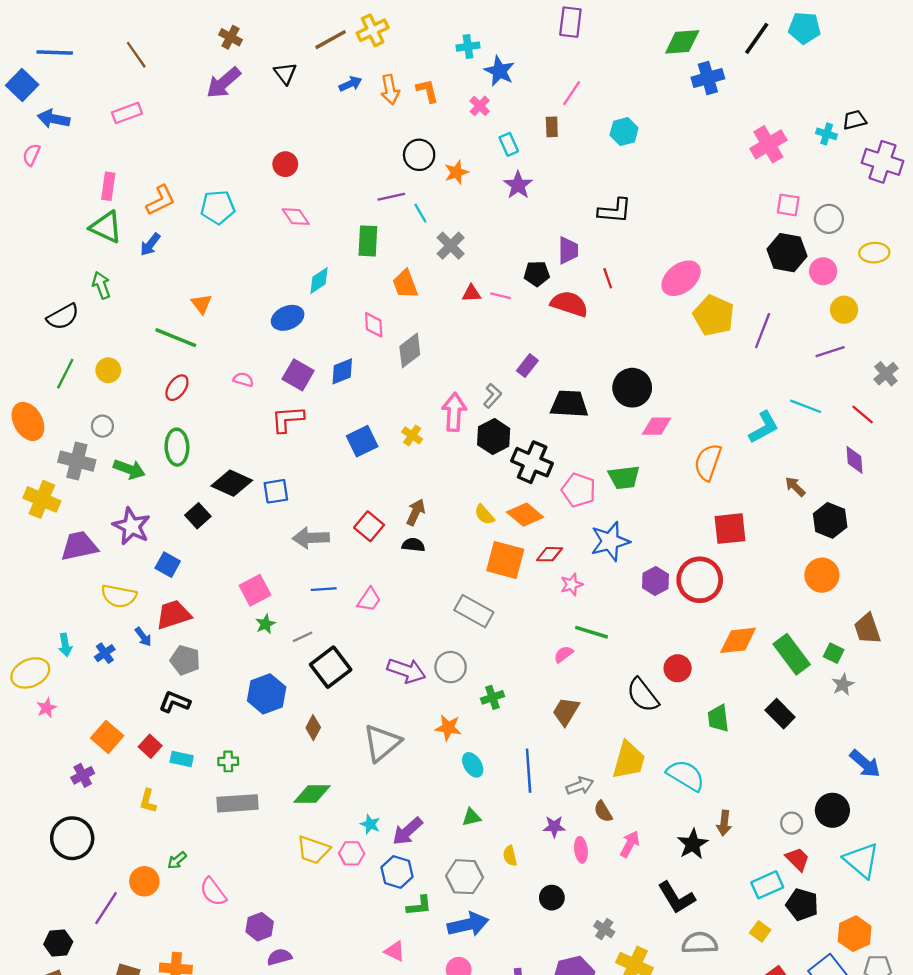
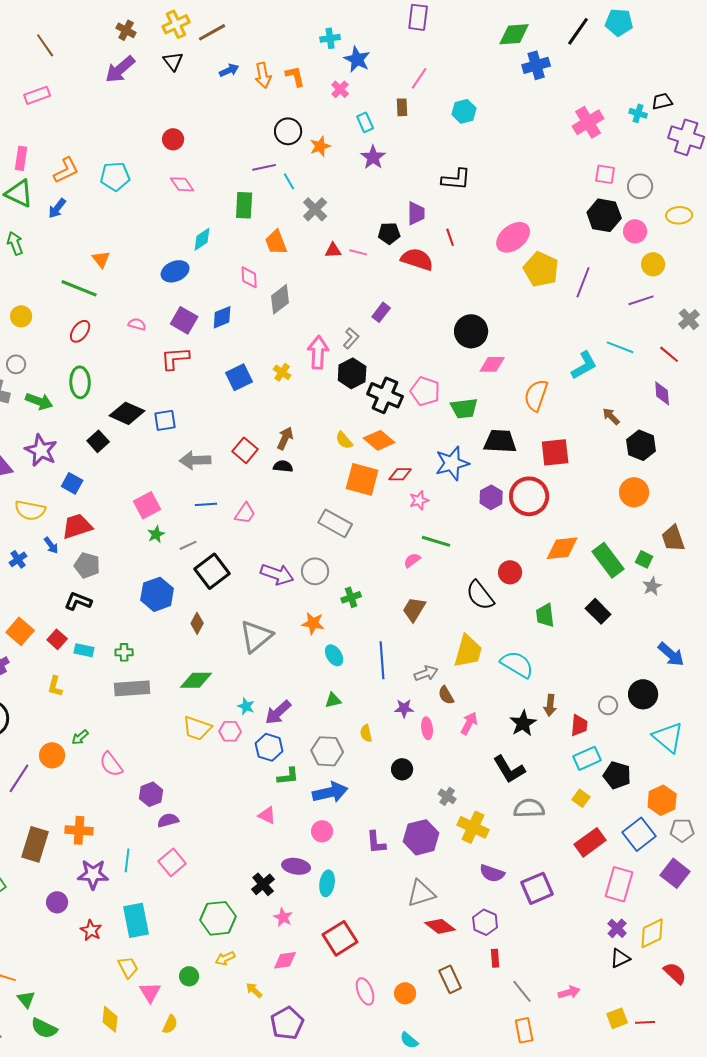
yellow cross: (373, 30) -> (176, 24), moved
black trapezoid: (569, 404) -> (500, 441), moved
pink pentagon: (579, 490) -> (425, 391), moved
red trapezoid: (797, 859) -> (579, 725), moved, turned 50

